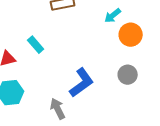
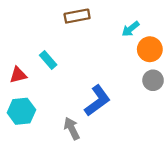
gray circle: (128, 75) -> (153, 80), moved

